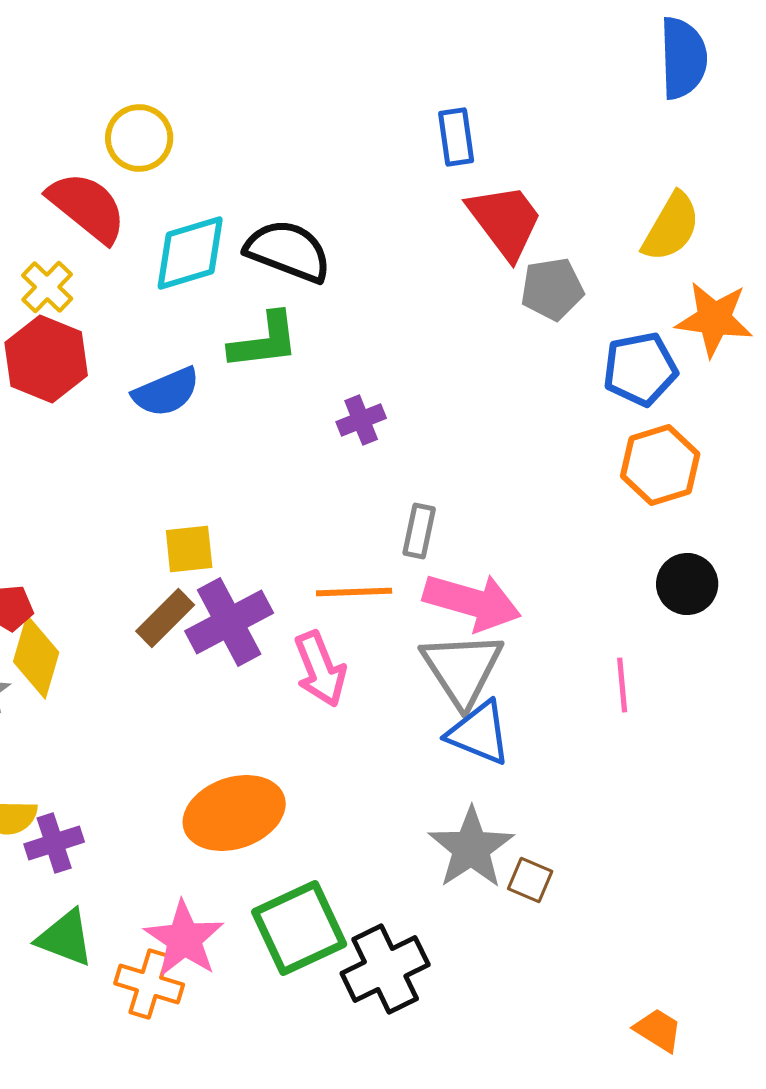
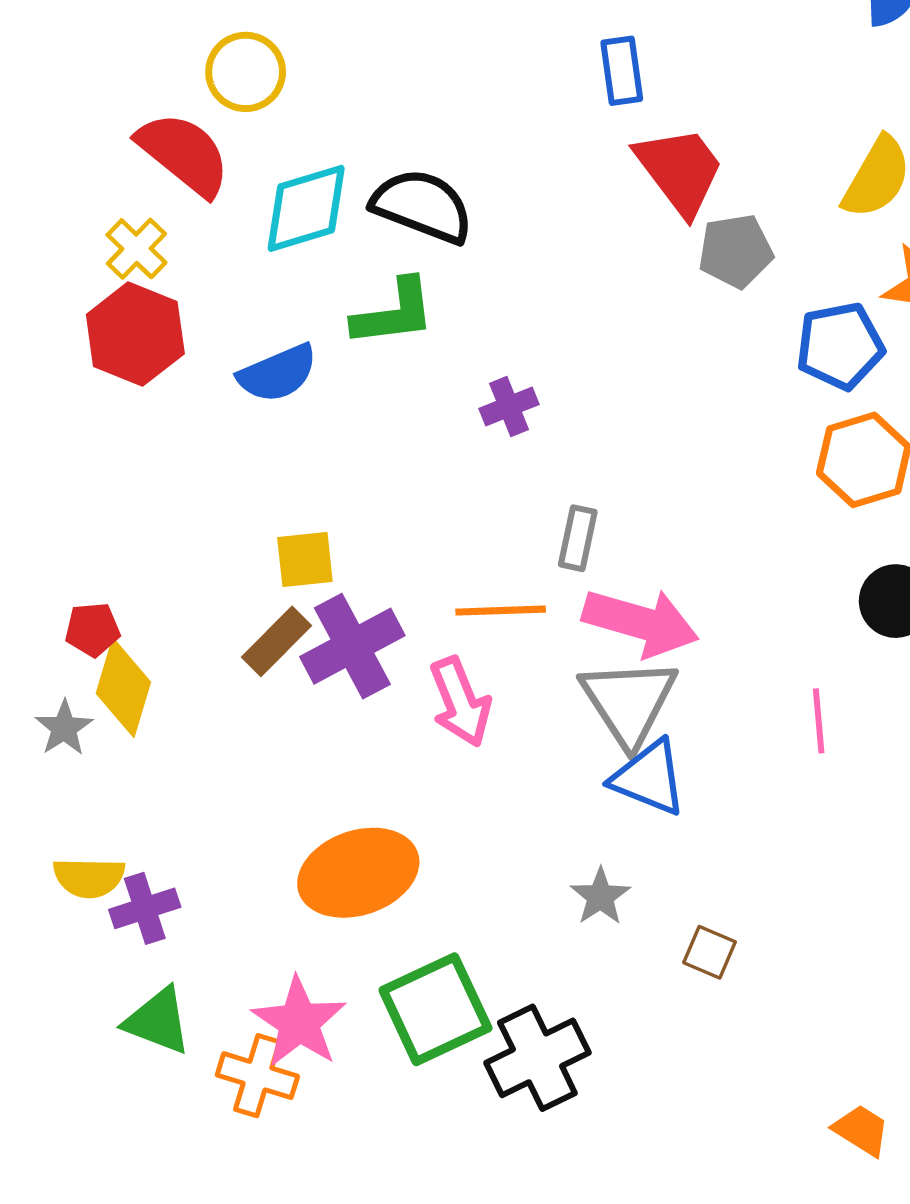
gray star: (471, 848) -> (600, 896), moved, size x0.6

